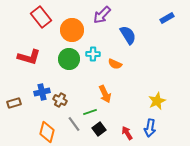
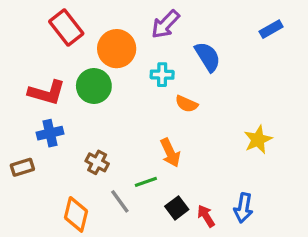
cyan cross: (93, 54) -> (162, 75), moved
green circle: (69, 59) -> (94, 86), moved
blue cross: (42, 92) -> (50, 133), moved
yellow star: (157, 101) -> (258, 140), moved
black square: (99, 129) -> (177, 208), moved

